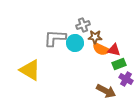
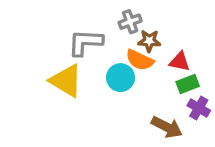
cyan circle: (75, 43) -> (120, 78), moved
orange semicircle: (101, 49) -> (140, 60), moved
yellow triangle: (30, 70) -> (66, 81), moved

